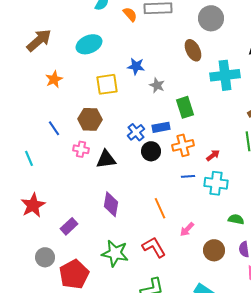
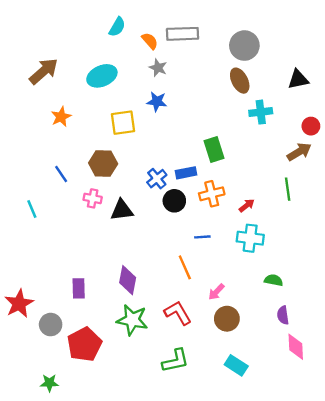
brown ellipse: (193, 50) -> (240, 81), moved
cyan cross: (225, 75) -> (261, 112), size x0.7
gray star: (157, 85) -> (158, 68), moved
blue line: (188, 176) -> (202, 237), moved
purple diamond: (111, 204) -> (128, 280), moved
red star: (33, 205) -> (19, 304), moved
purple rectangle: (69, 226) -> (79, 288), turned -48
brown circle: (214, 250) -> (227, 319), moved

